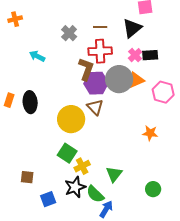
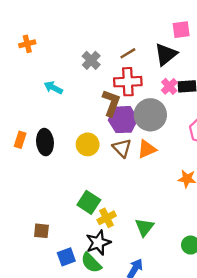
brown line: (100, 27) -> (128, 53), turned -32
orange triangle: (136, 80) -> (147, 149), moved
yellow circle: (71, 119) -> (88, 144), moved, size x0.7
green semicircle: (95, 194) -> (91, 263), moved

